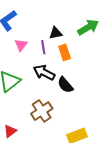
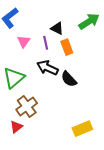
black triangle: (56, 33) -> (57, 28), turned 40
brown cross: (42, 111) -> (27, 106), moved

